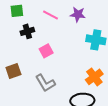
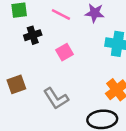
pink square: (46, 51) -> (64, 52), moved

